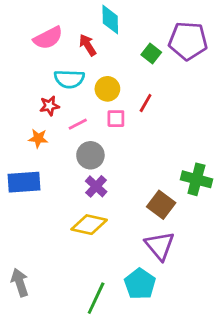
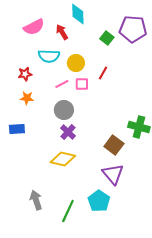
red star: (49, 106) -> (25, 74), moved
pink line: (78, 124) -> (62, 84), moved
blue rectangle: (24, 182) -> (17, 129), size x0.7
gray arrow: (20, 282) -> (36, 200), moved

